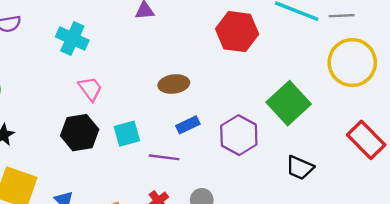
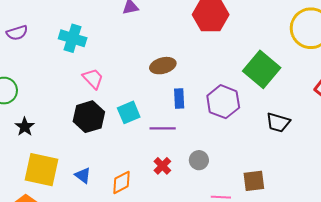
blue rectangle: (188, 125) -> (179, 98), turned -60

